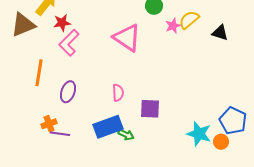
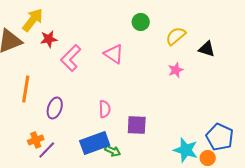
pink star: (173, 26) -> (176, 70), moved
pink triangle: (127, 38) -> (114, 54), size x0.7
pink L-shape: (69, 43) -> (71, 58), moved
purple line: (60, 134) -> (47, 150), turned -54

